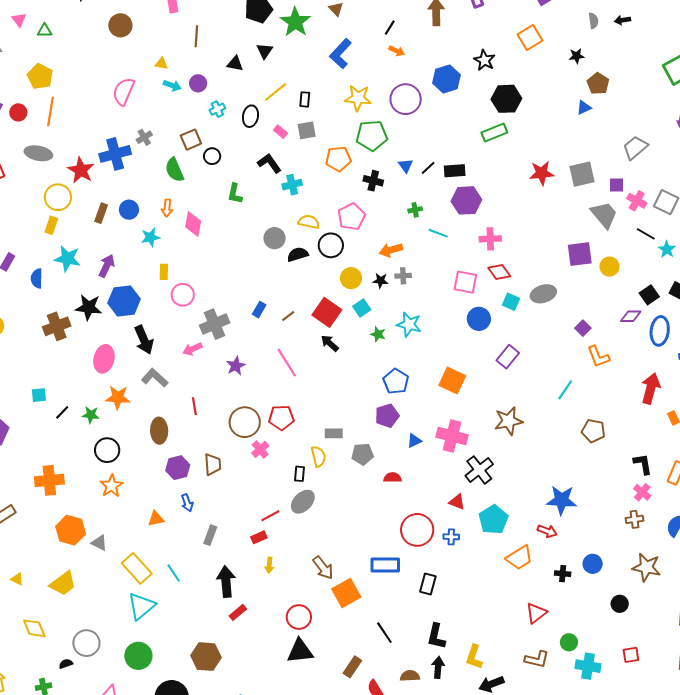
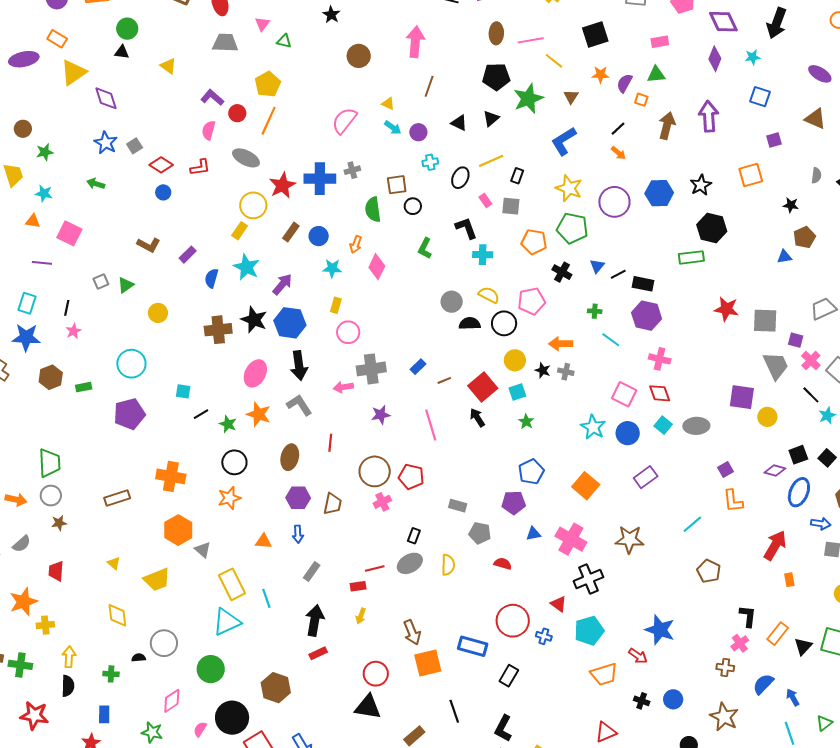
cyan star: (409, 324) -> (593, 427), moved
yellow semicircle: (318, 456) -> (448, 565), moved

